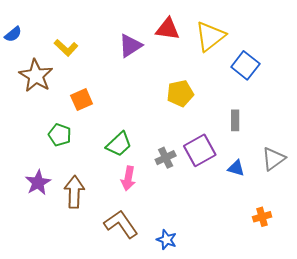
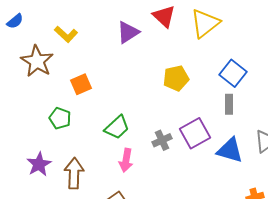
red triangle: (168, 29) -> (164, 16), turned 35
blue square: (245, 65) -> (233, 73), moved
blue triangle: (236, 168) -> (230, 150), size x1.6

